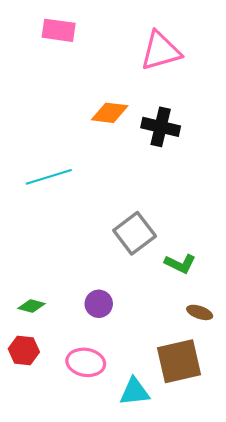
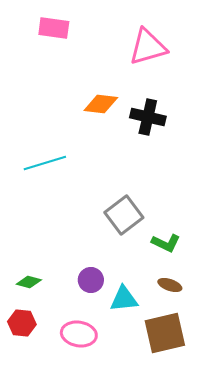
brown ellipse: (200, 312) -> (170, 285), moved
cyan triangle: (135, 392) -> (124, 299), moved

